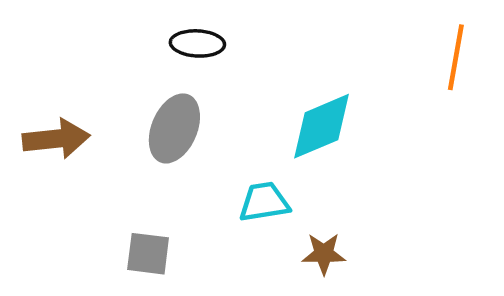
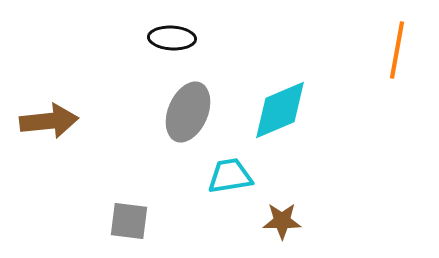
gray ellipse: (174, 128) -> (188, 112), moved

